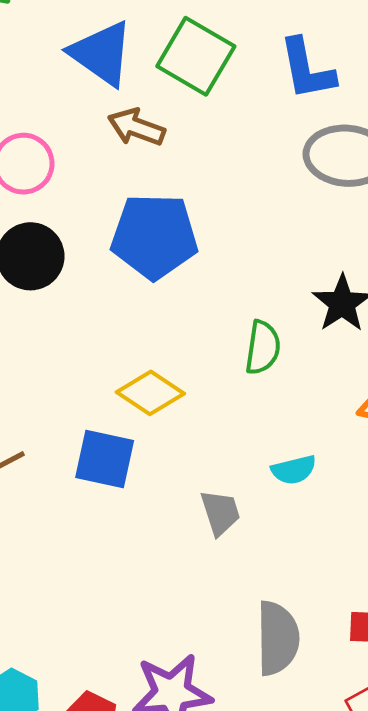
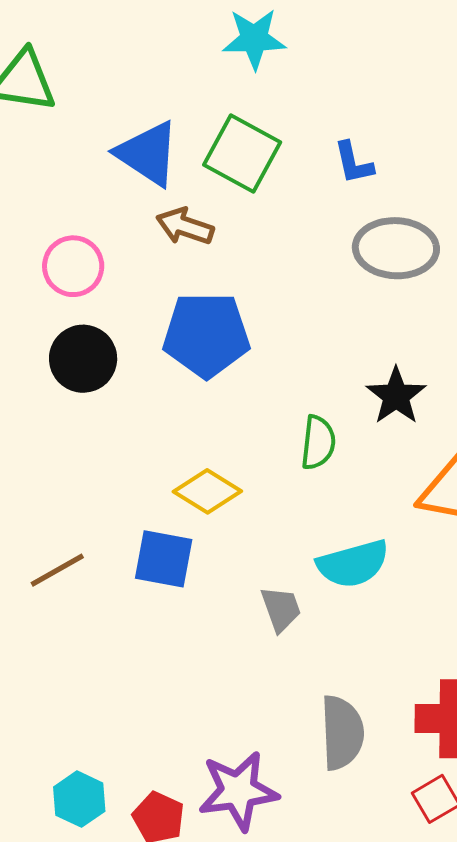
blue L-shape: (307, 69) -> (354, 163), size x0.7
cyan semicircle: (294, 470) -> (353, 564), size x1.6

